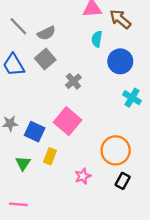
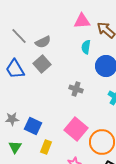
gray cross: (73, 81) -> (76, 89), moved, turned -32
pink square: (68, 121) -> (76, 129), moved
green triangle: (23, 163) -> (15, 147), moved

